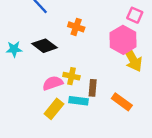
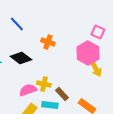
yellow arrow: (132, 59) -> (96, 69), size x0.7
brown rectangle: (93, 88) -> (62, 94), turned -48

